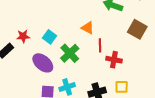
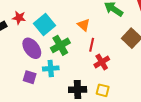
cyan square: (49, 37) -> (44, 25), size x1.5
red cross: (114, 60) -> (102, 62), turned 35
cyan cross: (67, 87) -> (51, 68), moved

